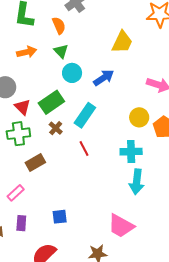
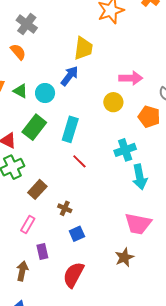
green triangle: (61, 51) -> (20, 91), moved
blue arrow: (104, 78) -> (70, 76), moved
yellow circle: (139, 117) -> (113, 102), moved
brown cross: (56, 128) -> (65, 208), moved

